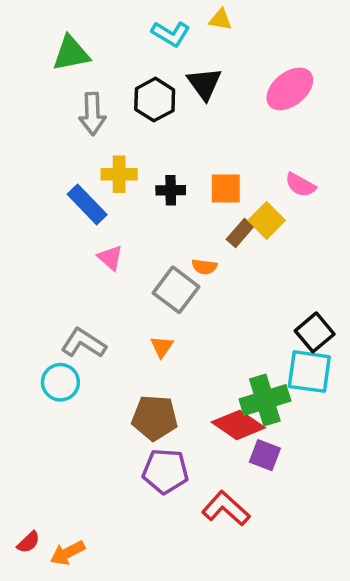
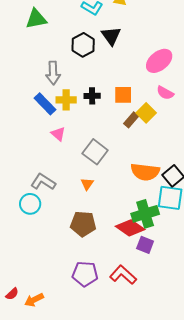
pink ellipse: (290, 89) -> (159, 61), moved
gray arrow: (92, 114) -> (53, 73), moved
yellow cross: (119, 174) -> (66, 100), moved
orange semicircle: (204, 267) -> (145, 172), moved, size x2.0
purple pentagon: (165, 471) -> (85, 274), moved

